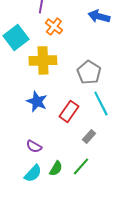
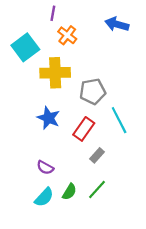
gray pentagon: (89, 72) -> (93, 91), moved, turned 30
gray rectangle: (89, 136) -> (97, 155), moved

